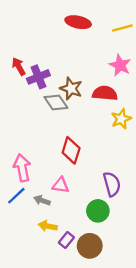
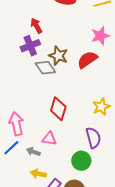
pink star: (120, 65) -> (100, 36), turned 30
red arrow: (19, 66) -> (36, 26), moved
red semicircle: (105, 93) -> (87, 60), turned -40
yellow star: (121, 119) -> (101, 107), moved

